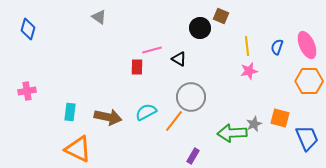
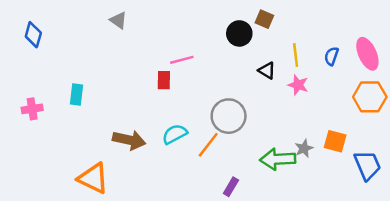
black triangle: (179, 59) -> (267, 71), moved
pink star: (249, 71) -> (298, 85), turned 30
cyan rectangle: (70, 112) -> (76, 95), moved

